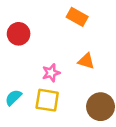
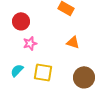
pink star: (51, 73) -> (30, 43), moved

